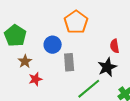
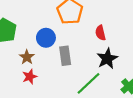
red semicircle: (115, 46) -> (100, 33), moved
brown star: (25, 61) -> (27, 57), moved

